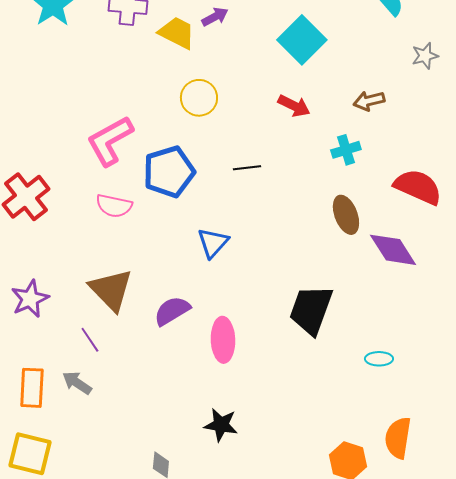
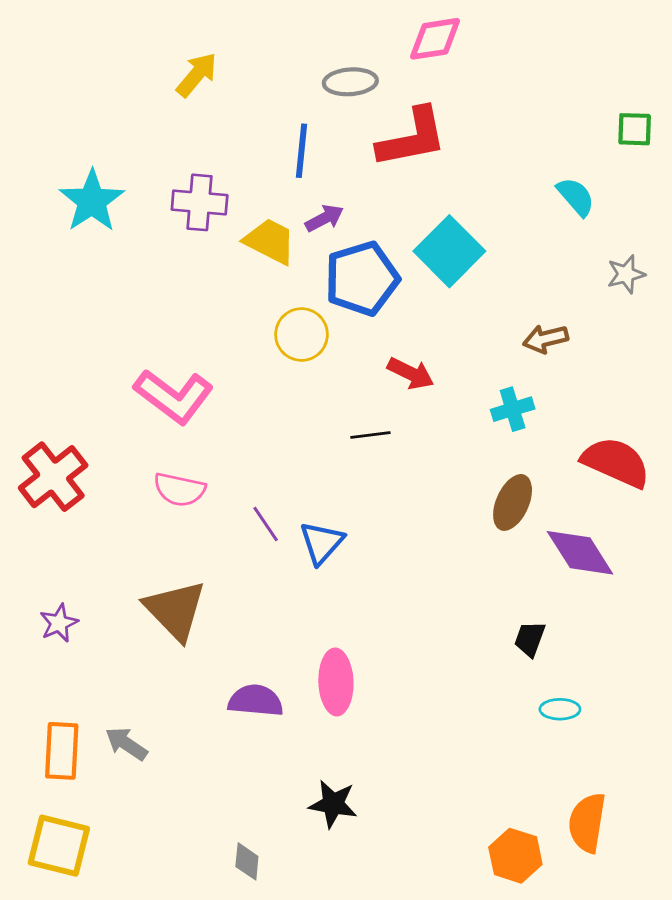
red arrow: (294, 106) -> (411, 373), moved
pink L-shape: (110, 141) -> (174, 396), turned -114
blue pentagon: (169, 172) -> (362, 279), moved
brown ellipse: (346, 215) -> (513, 502), turned 45
purple star: (30, 299) -> (59, 623), size x0.7
black trapezoid: (311, 310) -> (530, 639), moved, size x0.5
purple semicircle: (172, 311) -> (256, 701), moved, turned 36
purple line: (90, 340) -> (266, 524), moved

